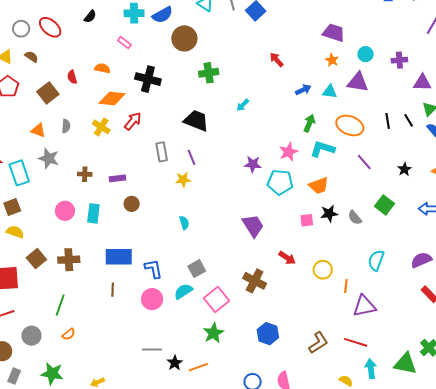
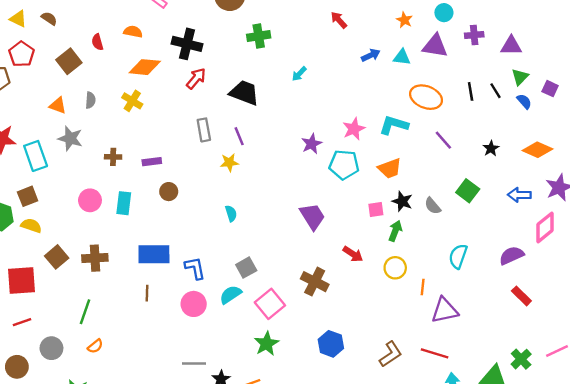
purple cross: (399, 60) -> (474, 35), moved
red arrow: (133, 121) -> (196, 78), moved
green arrow: (309, 123) -> (395, 231), moved
purple star: (253, 164) -> (312, 144), turned -30
black star: (329, 214) -> (402, 201), turned 30

